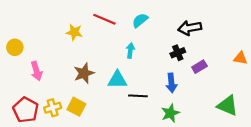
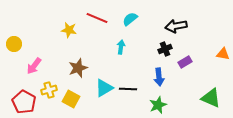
pink arrow: (36, 71) -> (34, 66), turned 54
cyan triangle: (117, 80) -> (104, 88), moved, turned -30
yellow cross: (53, 108) -> (49, 90), moved

